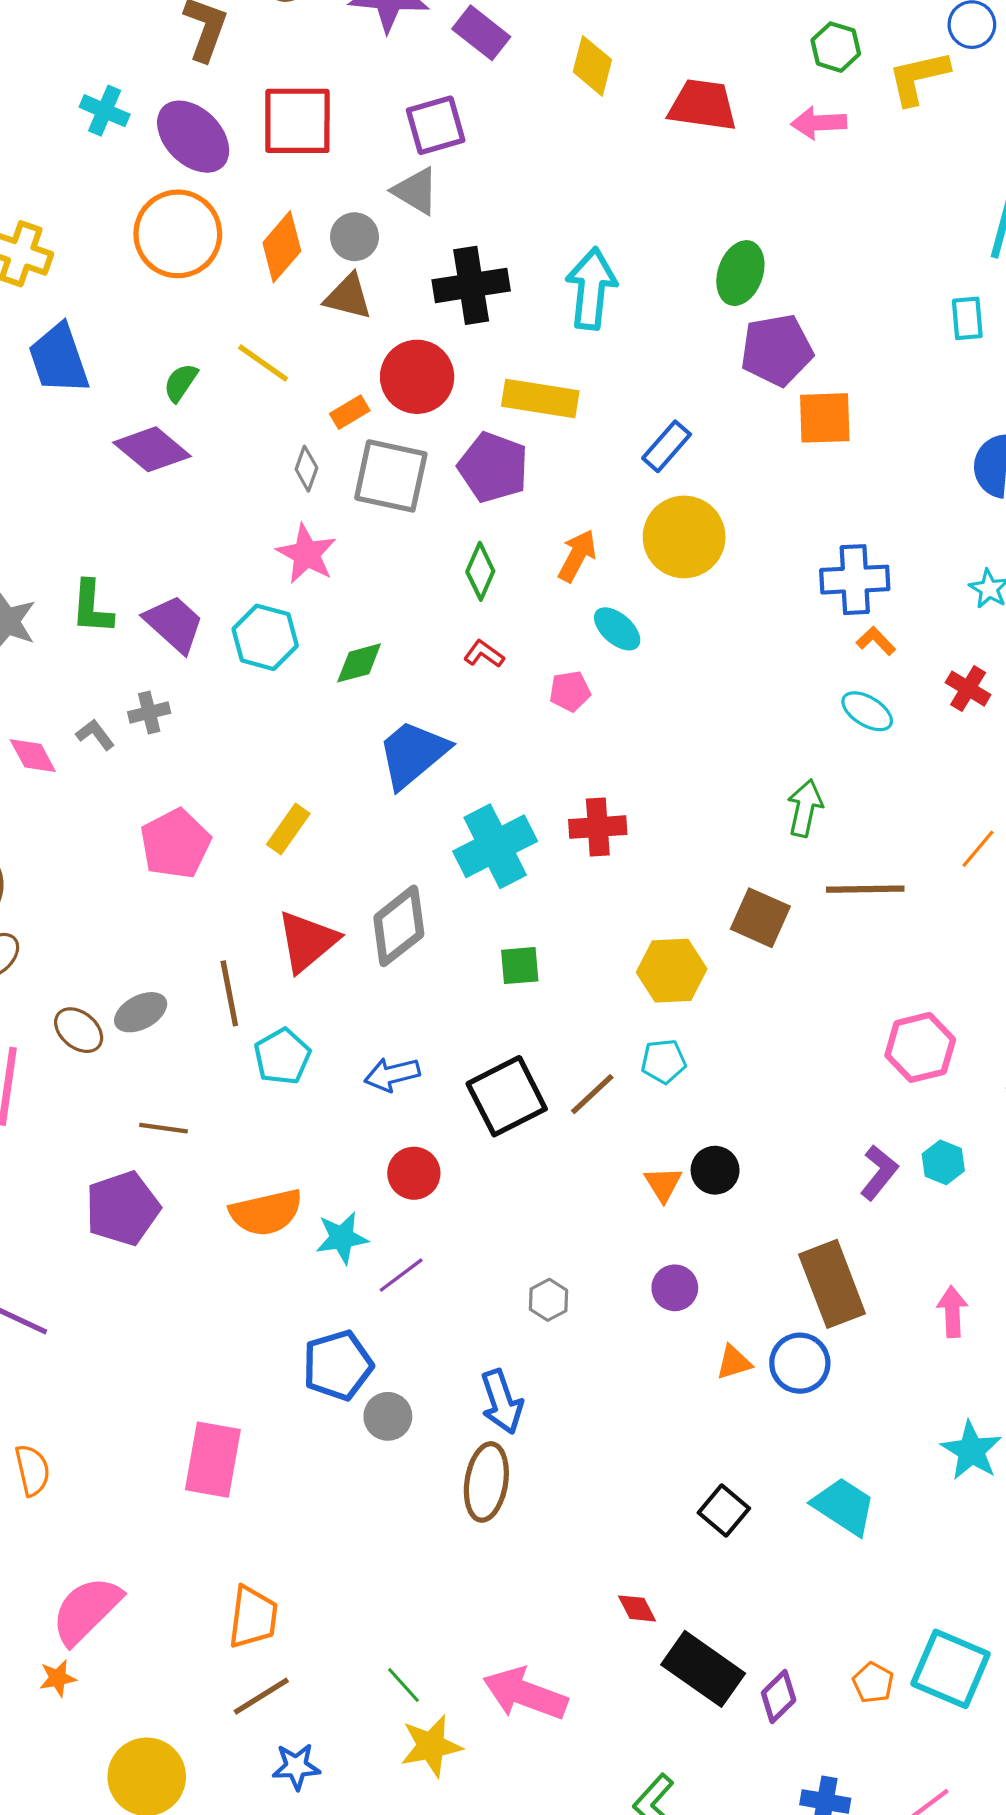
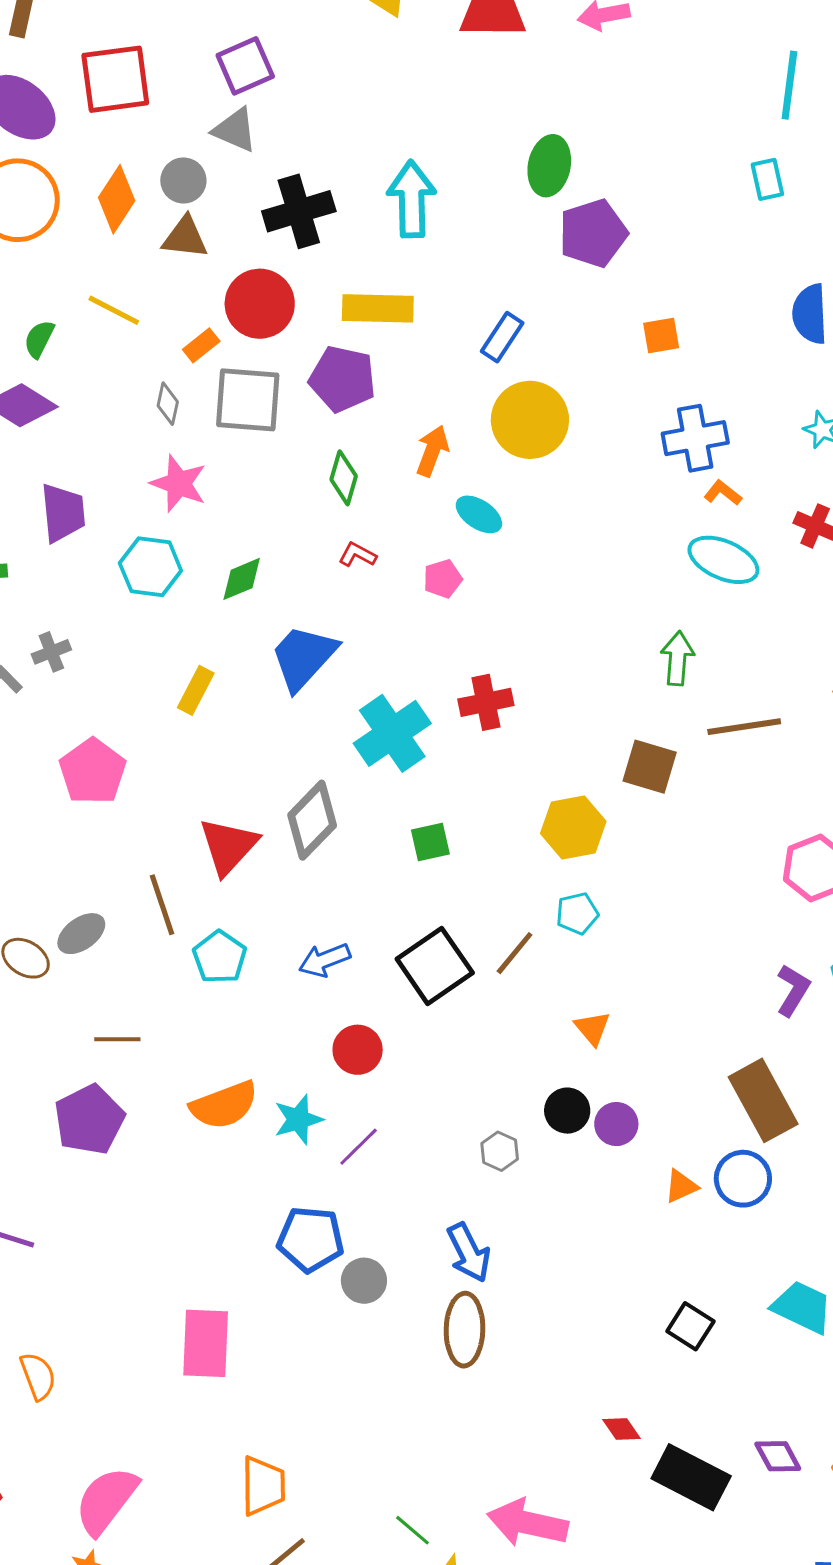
orange square: (825, 418) -> (661, 336), moved, size x0.7
purple trapezoid: (174, 624) -> (63, 513), moved, turned 50
cyan ellipse: (867, 711) -> (723, 560), size x1.4
yellow rectangle: (288, 829) -> (196, 690), moved
black circle: (715, 1170) -> (567, 1111), moved
blue pentagon: (338, 1365) -> (311, 1239), turned 30
purple diamond: (779, 1696) -> (778, 1456), moved, turned -66

